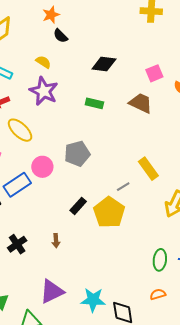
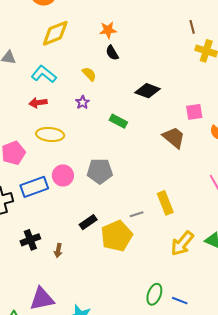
purple star: (44, 91) -> (82, 102), size x0.5
green rectangle: (94, 103) -> (118, 121), moved
yellow ellipse: (20, 130) -> (50, 134), turned -52
black cross: (17, 244) -> (30, 240), moved

